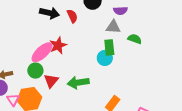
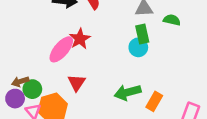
green circle: (35, 71) -> (32, 89), moved
green arrow: (78, 83) -> (128, 92), moved

